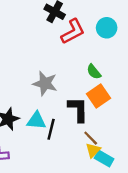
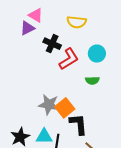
green semicircle: (94, 72) -> (92, 80), moved, turned -48
orange square: (98, 96) -> (65, 108), moved

